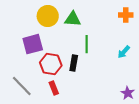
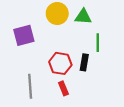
purple square: (33, 44) -> (24, 35), moved
gray line: (22, 86) -> (30, 86), turned 40

